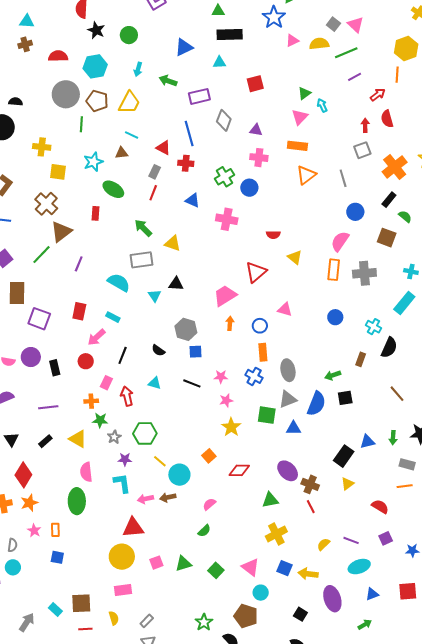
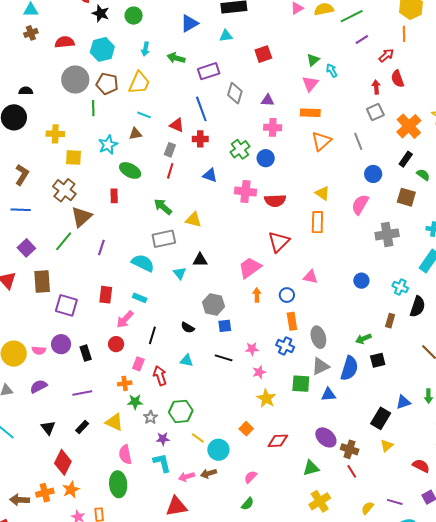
red semicircle: (273, 235) -> (275, 201), moved, size x1.5
yellow triangle: (295, 257) -> (322, 193), moved
orange rectangle: (334, 270) -> (317, 222), moved

